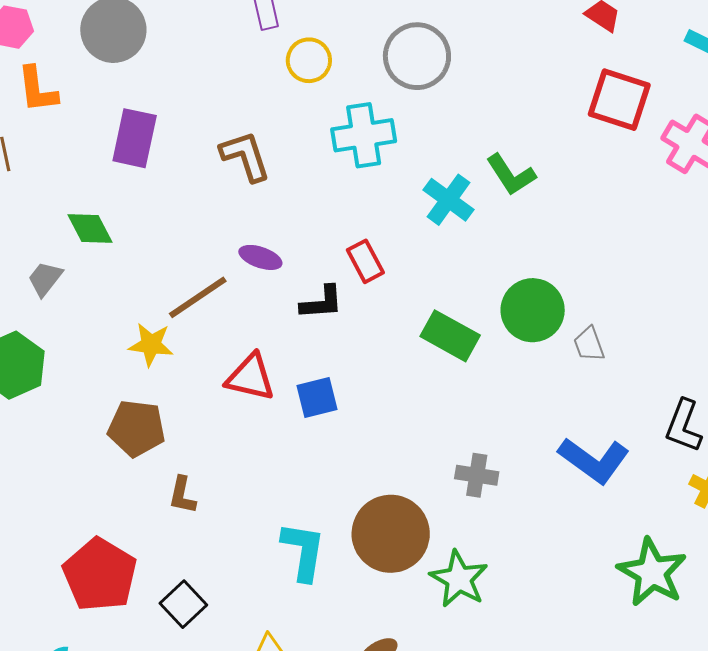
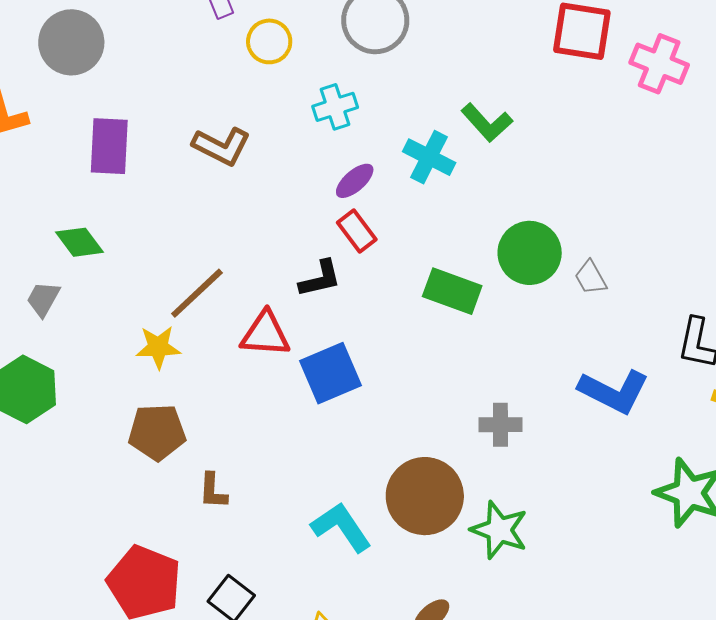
cyan cross: (364, 135) -> (335, 107), size x0.7
brown L-shape: (245, 156) -> (221, 146), turned 144
purple ellipse: (260, 257) -> (355, 181), moved, turned -51
red triangle: (250, 377) -> (265, 334), moved
blue square: (317, 397) -> (331, 373), size x1.4
cyan L-shape: (303, 551) -> (341, 527), turned -34

